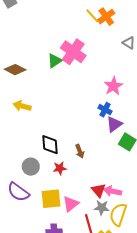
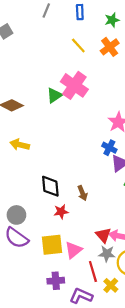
yellow line: (92, 16) -> (78, 46), moved
gray circle: (31, 167) -> (16, 215), moved

